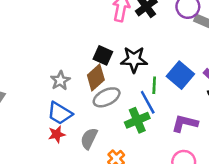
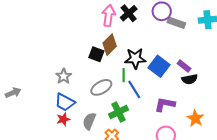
black star: (134, 60) -> (135, 58), moved
brown diamond: (96, 77) -> (110, 45), moved
green line: (154, 85) -> (124, 75), moved
green cross: (137, 120) -> (119, 112), moved

